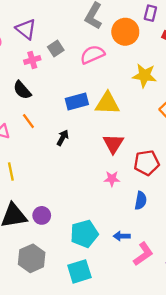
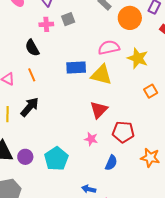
pink semicircle: (92, 55) -> (109, 48), moved
black arrow: (63, 138) -> (30, 107), moved, size x1.5
cyan pentagon: (84, 234) -> (56, 159), moved, turned -30

